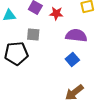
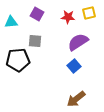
red star: (56, 13) -> (68, 17), moved
purple semicircle: (76, 35) -> (78, 42), turned -40

